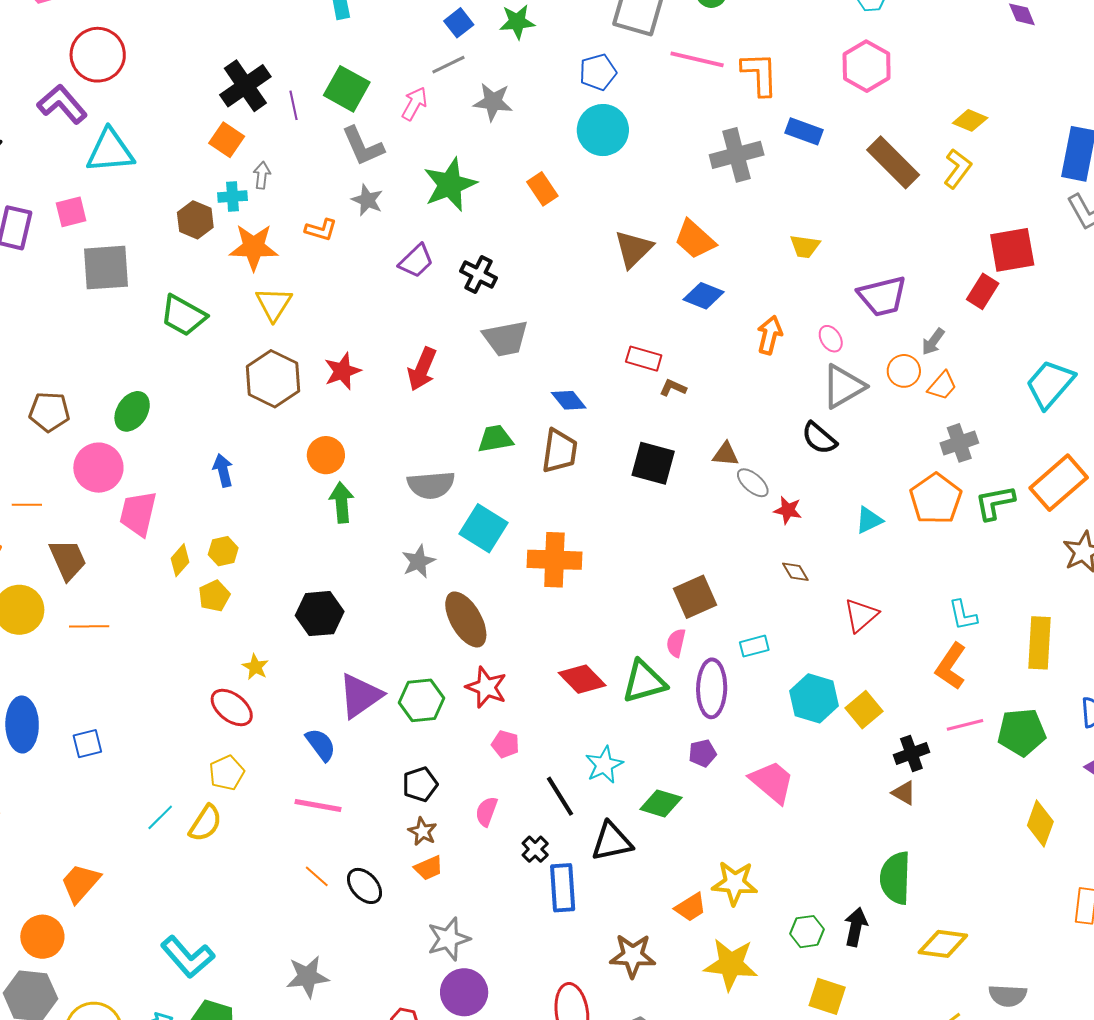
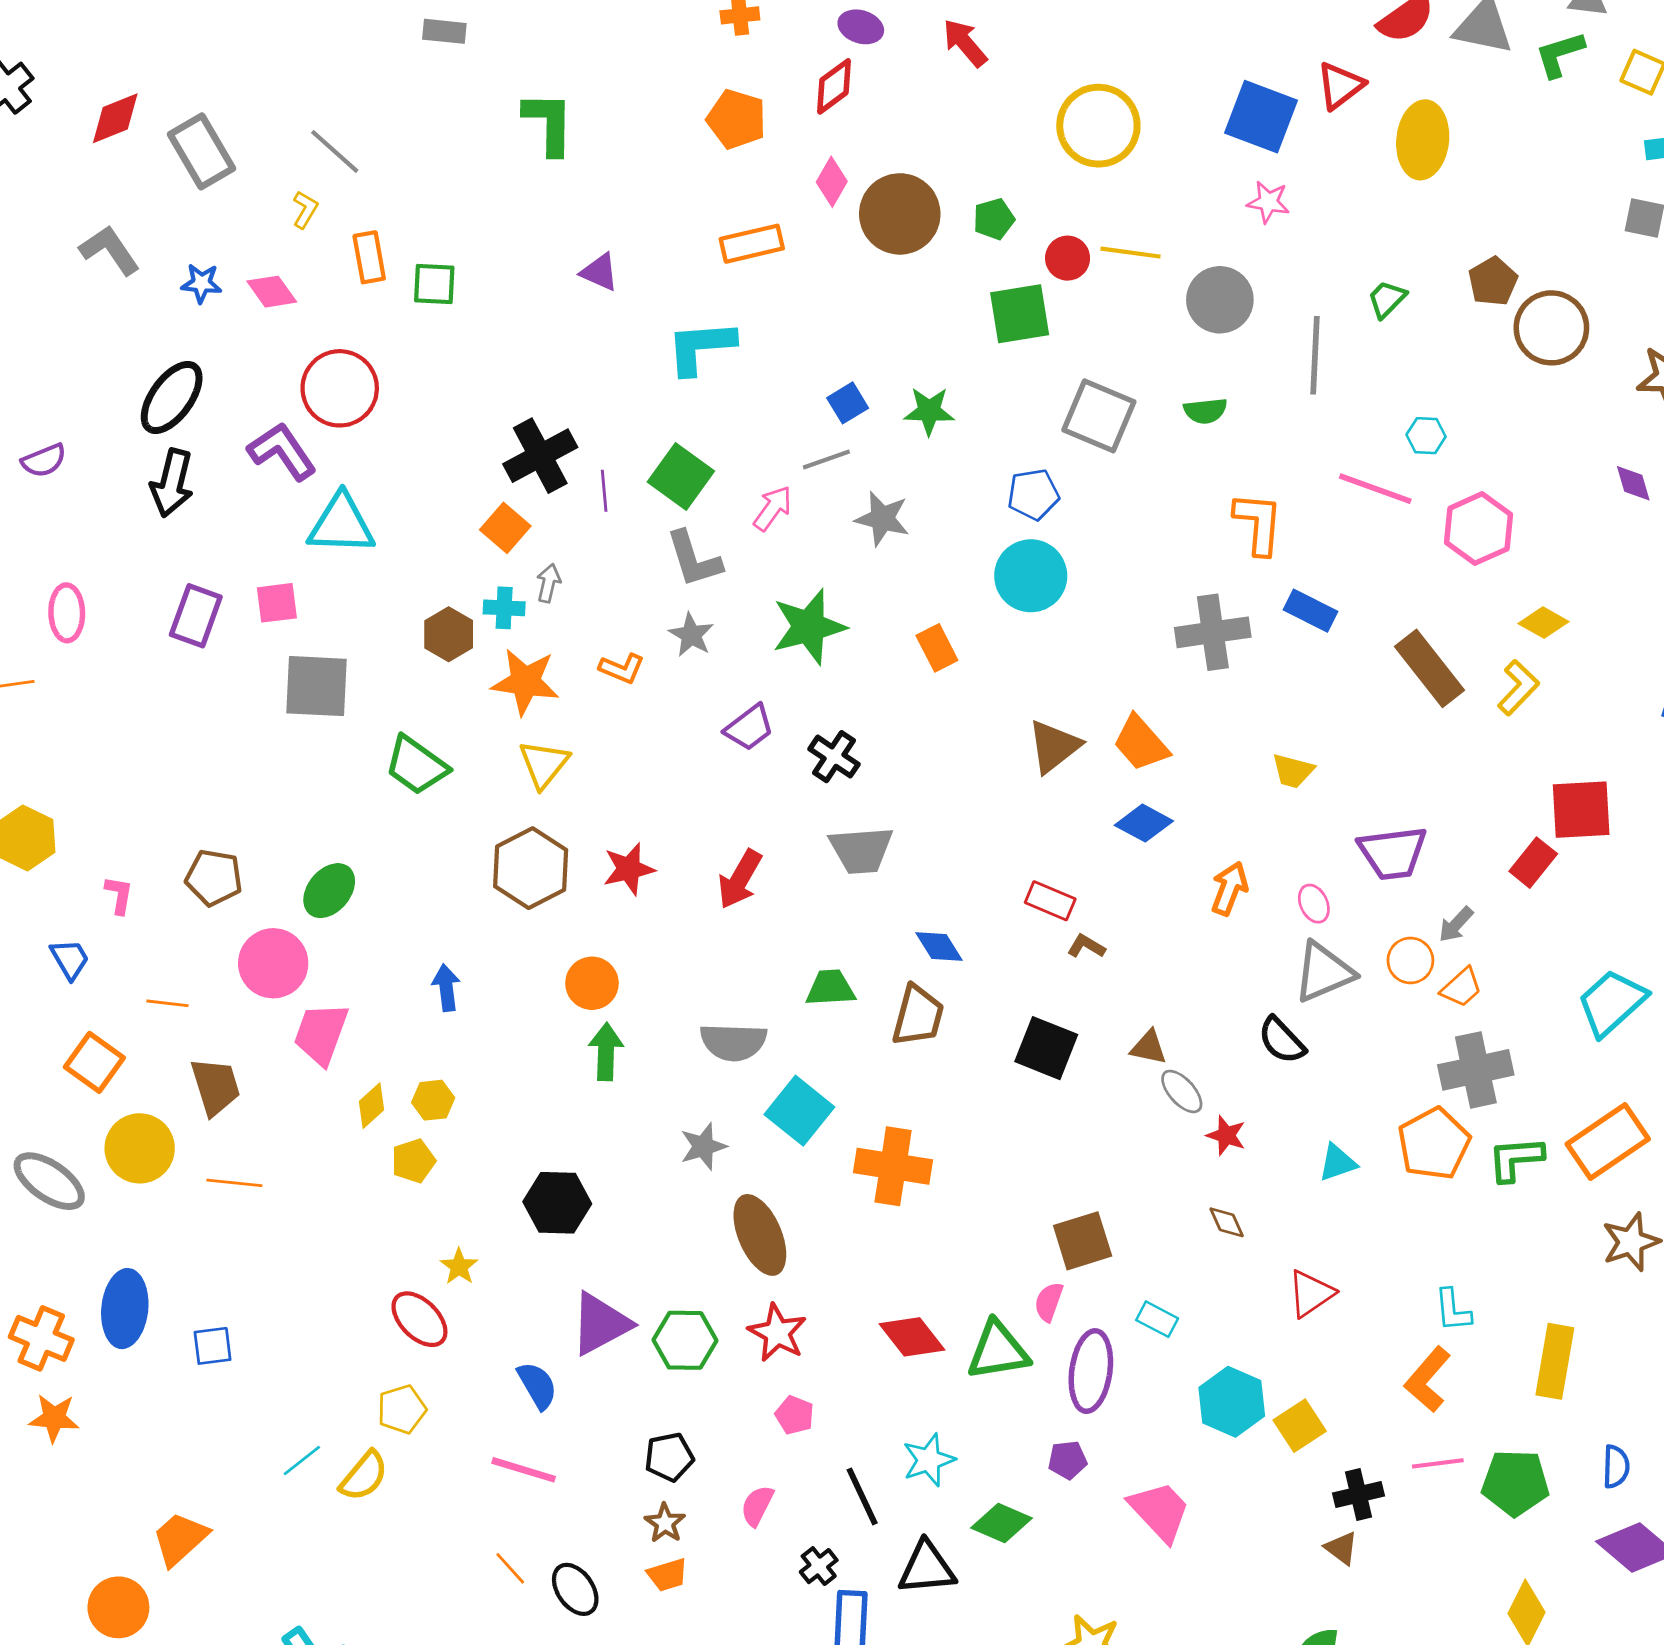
pink line: (697, 59) -> (1375, 489), moved
pink hexagon: (867, 66) -> (1478, 529), moved
gray cross: (959, 443) -> (1476, 1070), size x1.4
cyan rectangle: (754, 646) -> (1157, 1319), turned 36

